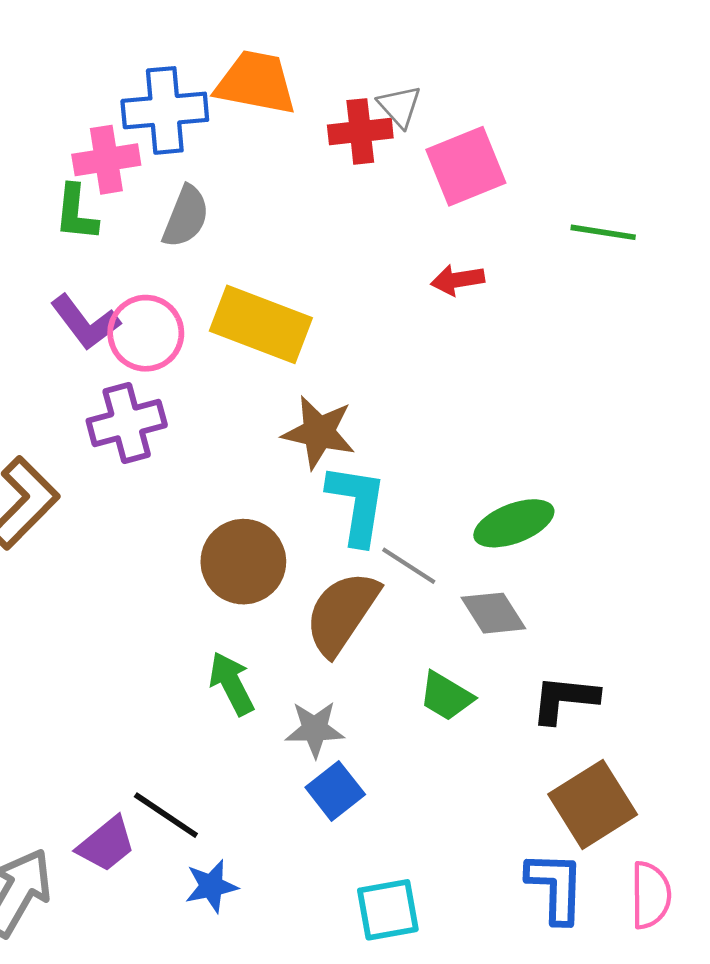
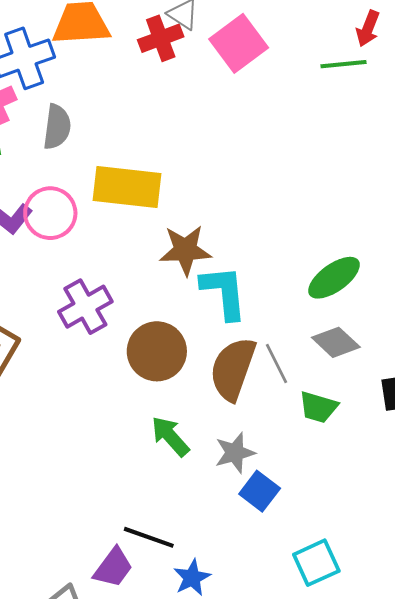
red arrow: (458, 280) -> (368, 29), moved, turned -45
purple cross: (127, 423) -> (85, 307), moved
gray line: (409, 566) -> (277, 364), moved, turned 45

